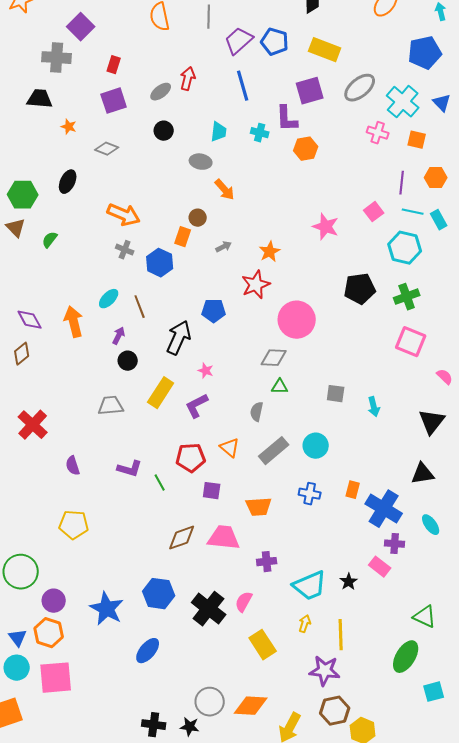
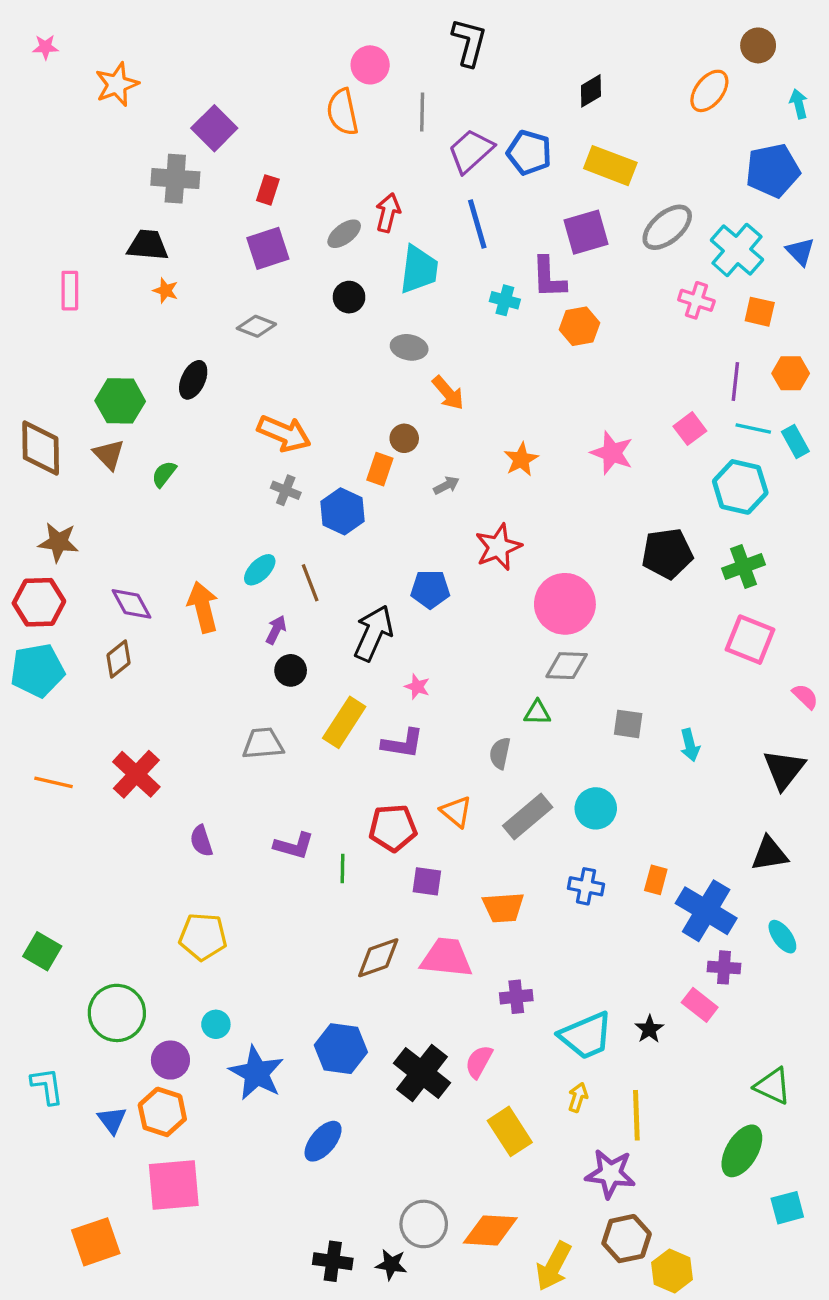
orange star: (69, 127) -> (166, 291), moved
cyan trapezoid: (219, 132) -> (419, 269), moved, size x1.5
orange star: (270, 252) -> (521, 459), moved
gray diamond: (274, 358) -> (567, 666), moved
purple L-shape: (197, 406) -> (403, 743), turned -144
green line: (160, 483) -> (343, 868), turned 30
cyan circle: (17, 668) -> (216, 1024), moved, size x0.7

